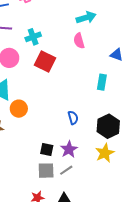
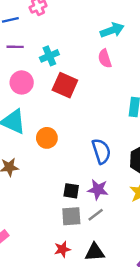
orange circle: (19, 109) -> (47, 138), moved
blue semicircle: (73, 118) -> (101, 151), size x1.5
purple star: (69, 149) -> (98, 190), turned -30

